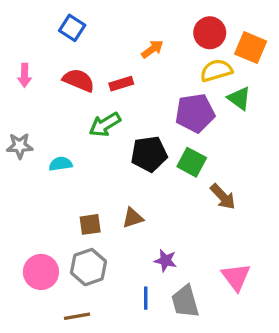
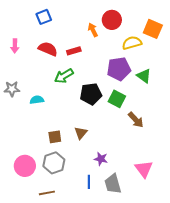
blue square: (72, 28) -> (44, 17), turned 35
red circle: (210, 33) -> (112, 20), moved
orange arrow: (152, 49) -> (93, 30), turned -80
green triangle: (239, 98) -> (144, 76), moved
brown triangle: (133, 218) -> (81, 133), turned -32

